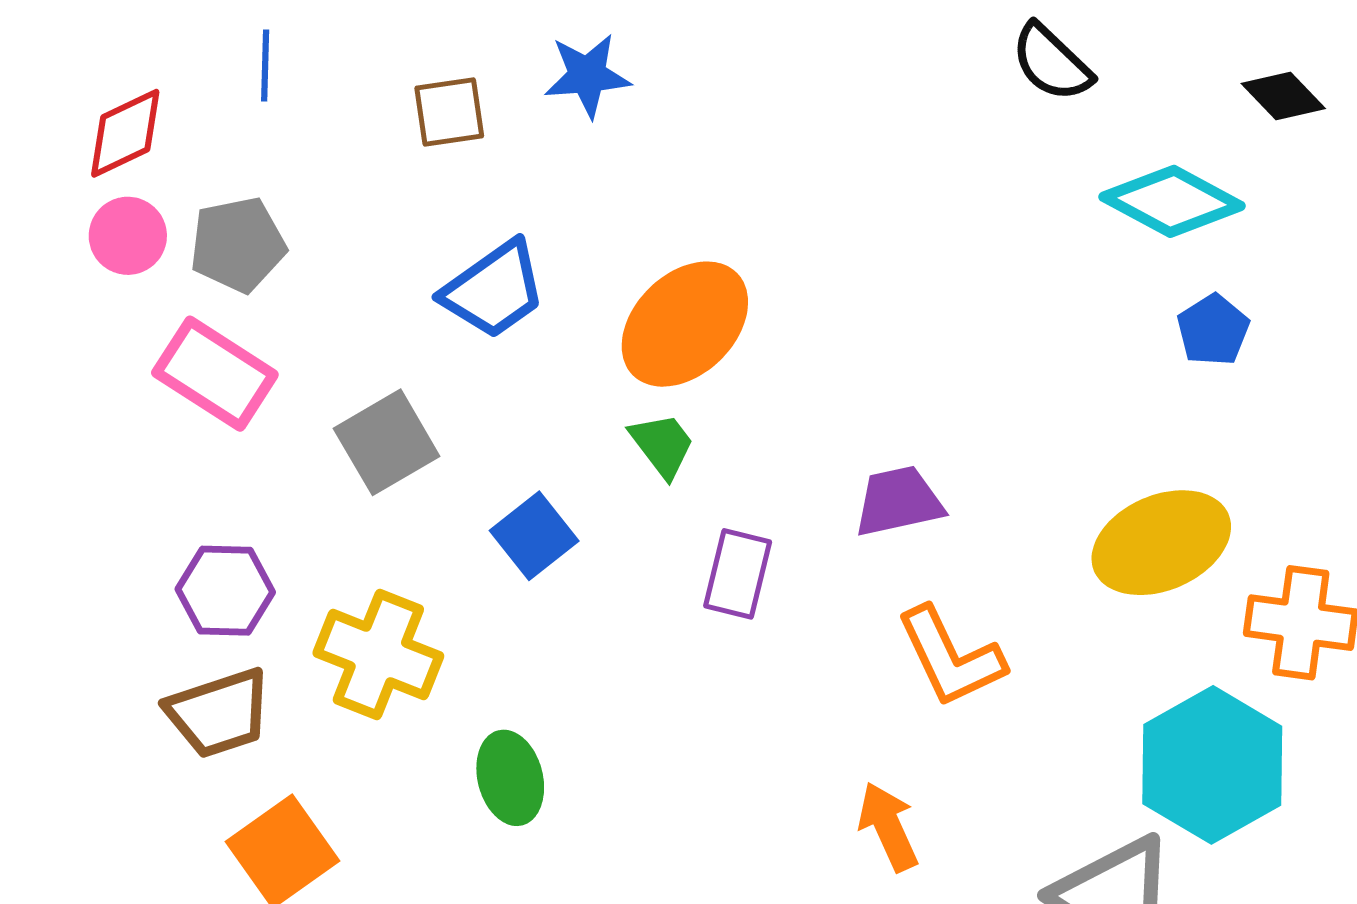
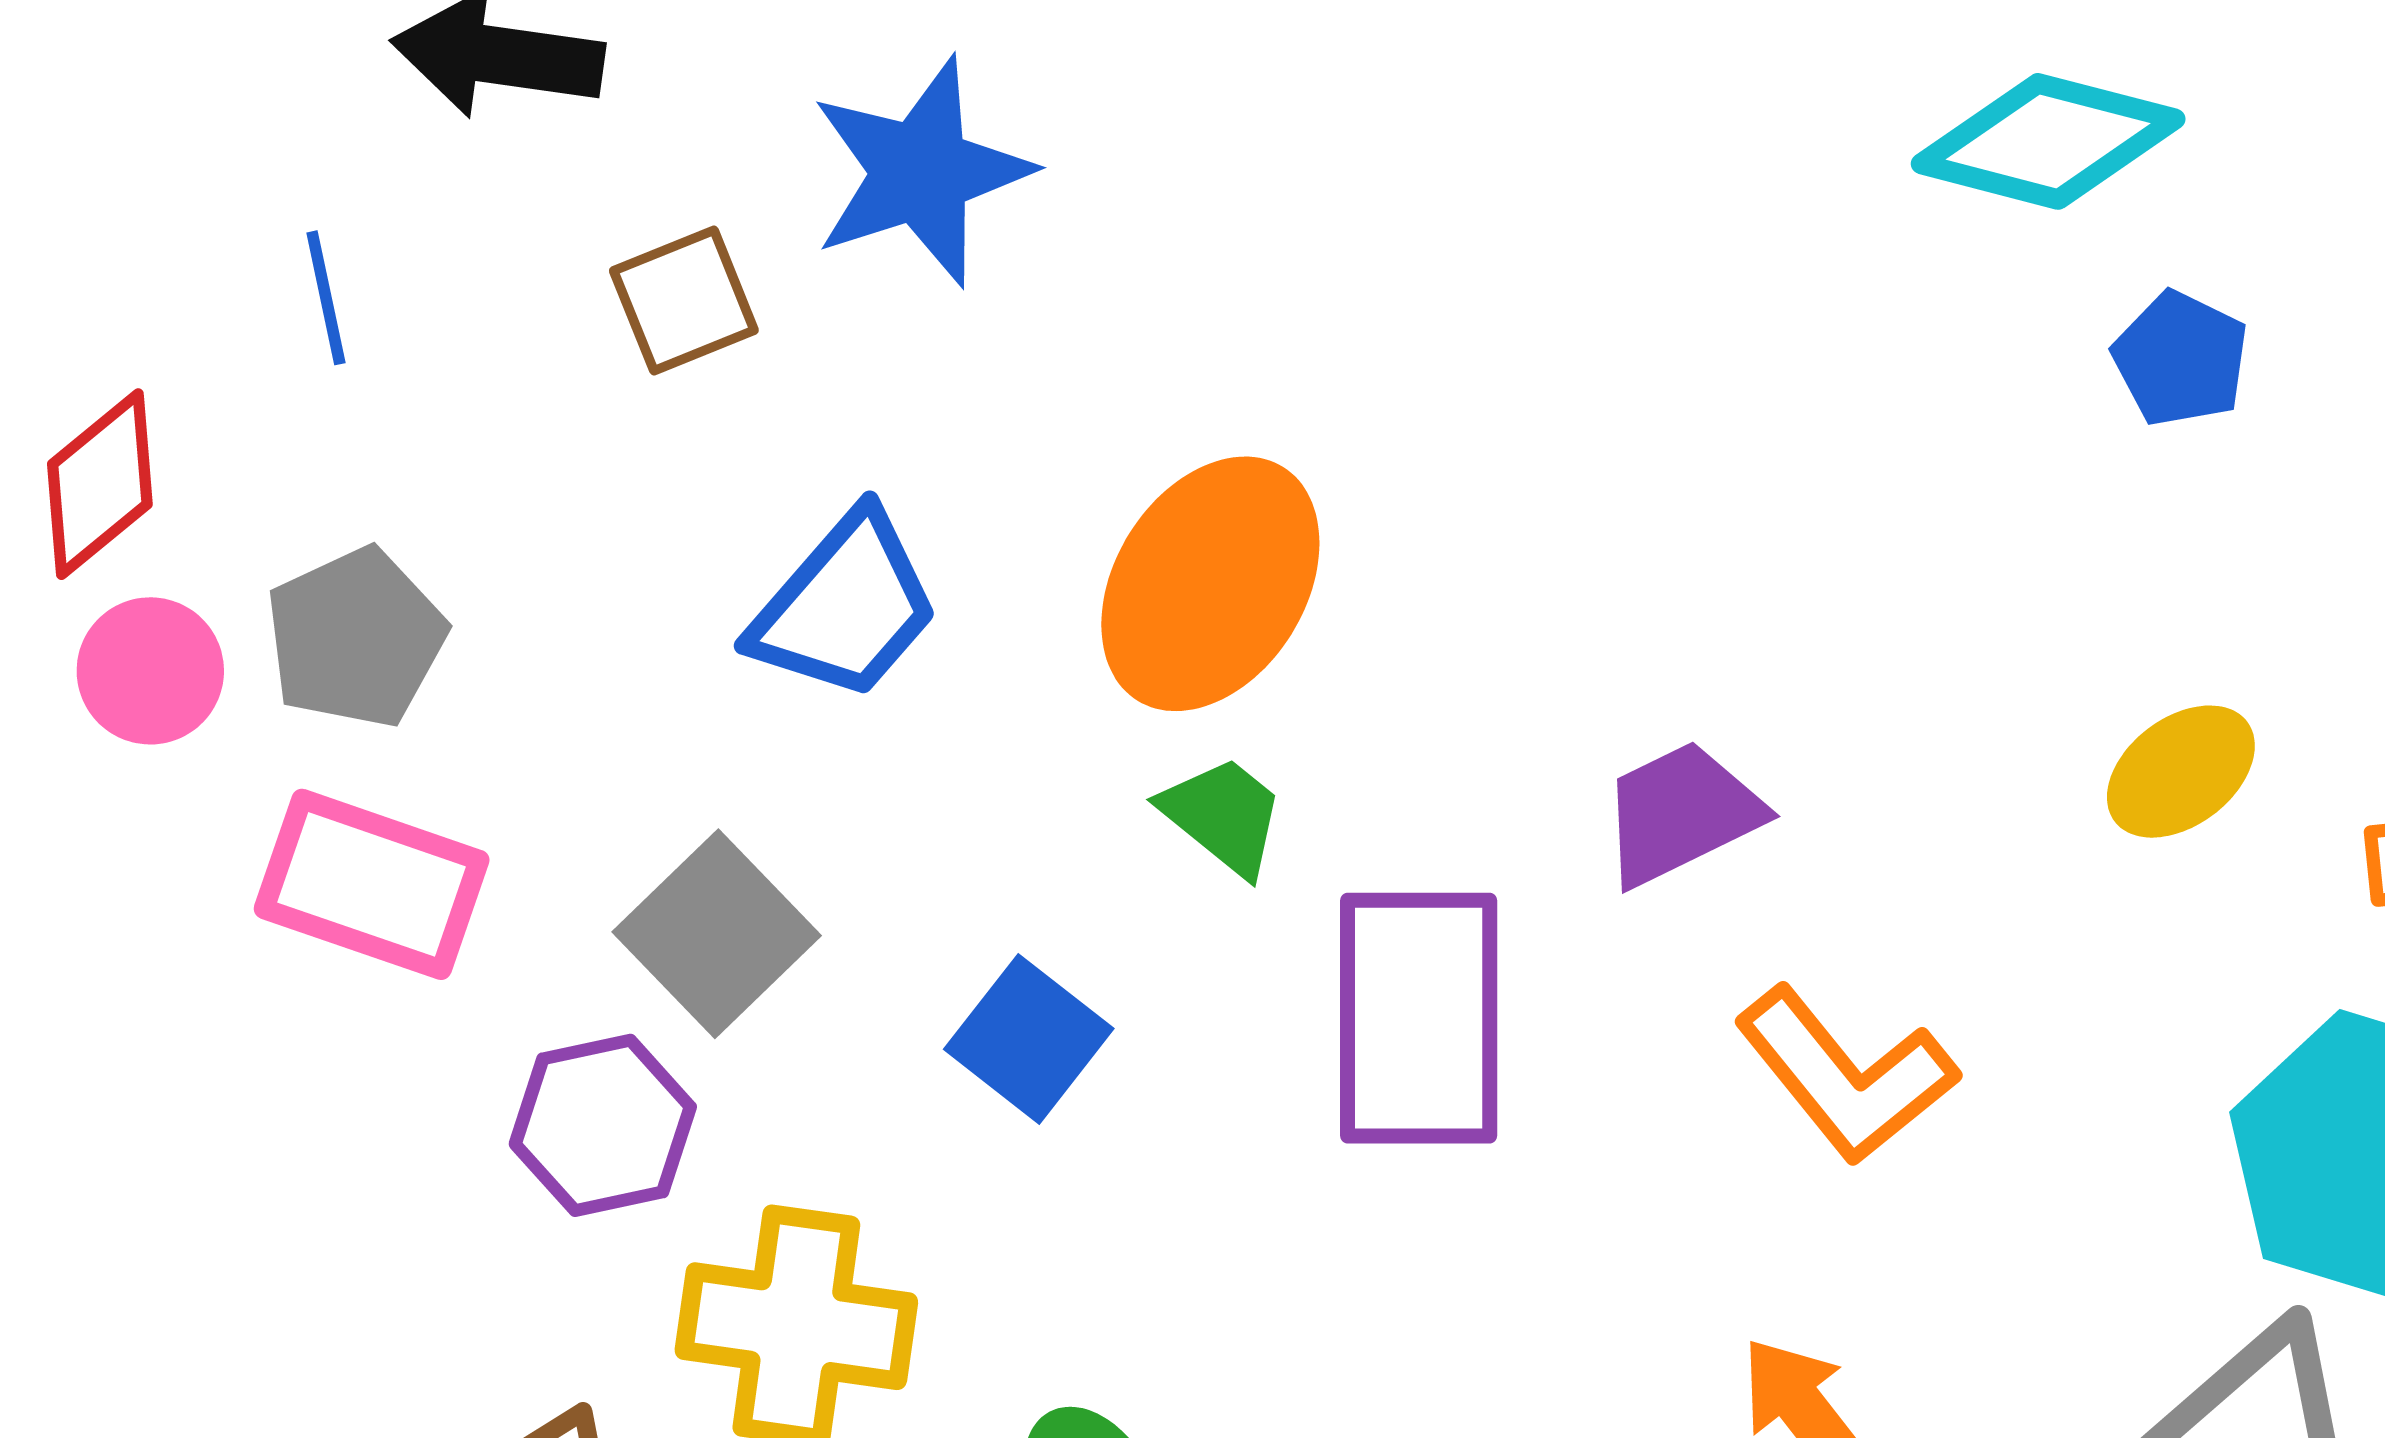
blue star: (587, 75) -> (921, 172), size x1.4
yellow ellipse: (1161, 543) -> (2181, 772), size x0.6
purple rectangle: (738, 574) -> (1419, 1018), size x1.6
purple hexagon: (225, 591) -> (603, 1125), moved

